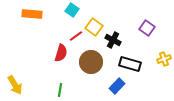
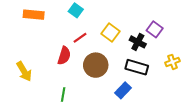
yellow square: (94, 27) -> (110, 32), moved
black cross: (113, 40) -> (138, 42), moved
yellow arrow: (15, 85) -> (24, 71), moved

